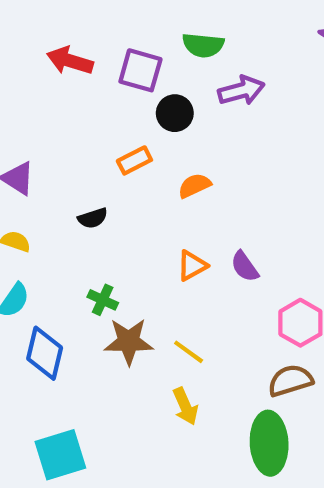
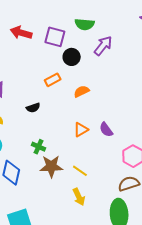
purple arrow: (241, 91) -> (103, 46), turned -35

